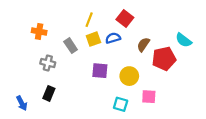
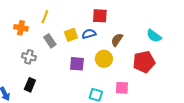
red square: (125, 18) -> (100, 16), turned -35
yellow line: (89, 20) -> (45, 17), moved
red pentagon: (164, 59) -> (144, 62), moved
yellow circle: (129, 76) -> (104, 59), moved

